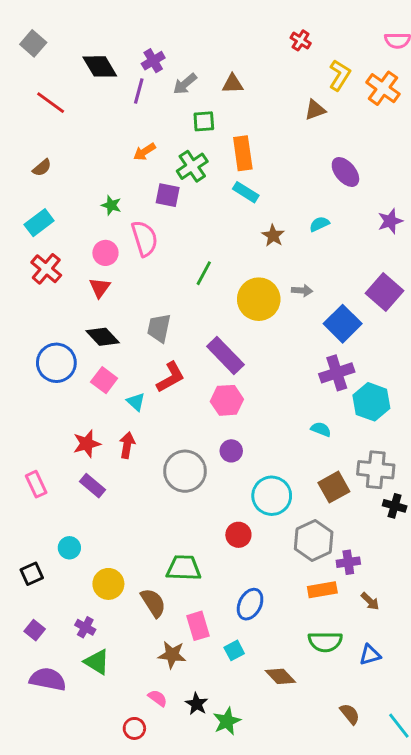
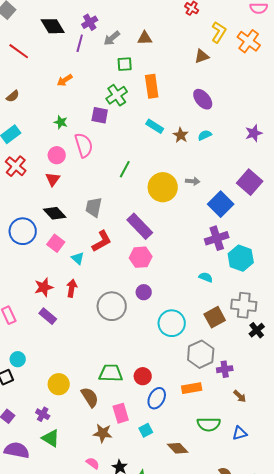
orange arrow: (145, 152) -> (65, 80), moved
purple ellipse: (345, 172) -> (203, 99), moved
cyan rectangle: (246, 192) -> (155, 126), moved
brown star: (273, 236) -> (181, 135), moved
black cross: (395, 506) -> (257, 330), turned 35
red circle: (238, 535) -> (143, 376), moved
cyan circle: (69, 548) -> (18, 359), moved
orange rectangle: (322, 590) -> (192, 388), moved

